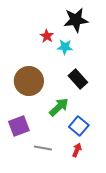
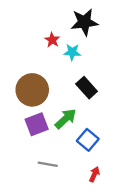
purple square: (19, 126) -> (37, 124), moved
red arrow: (77, 150) -> (94, 174), moved

